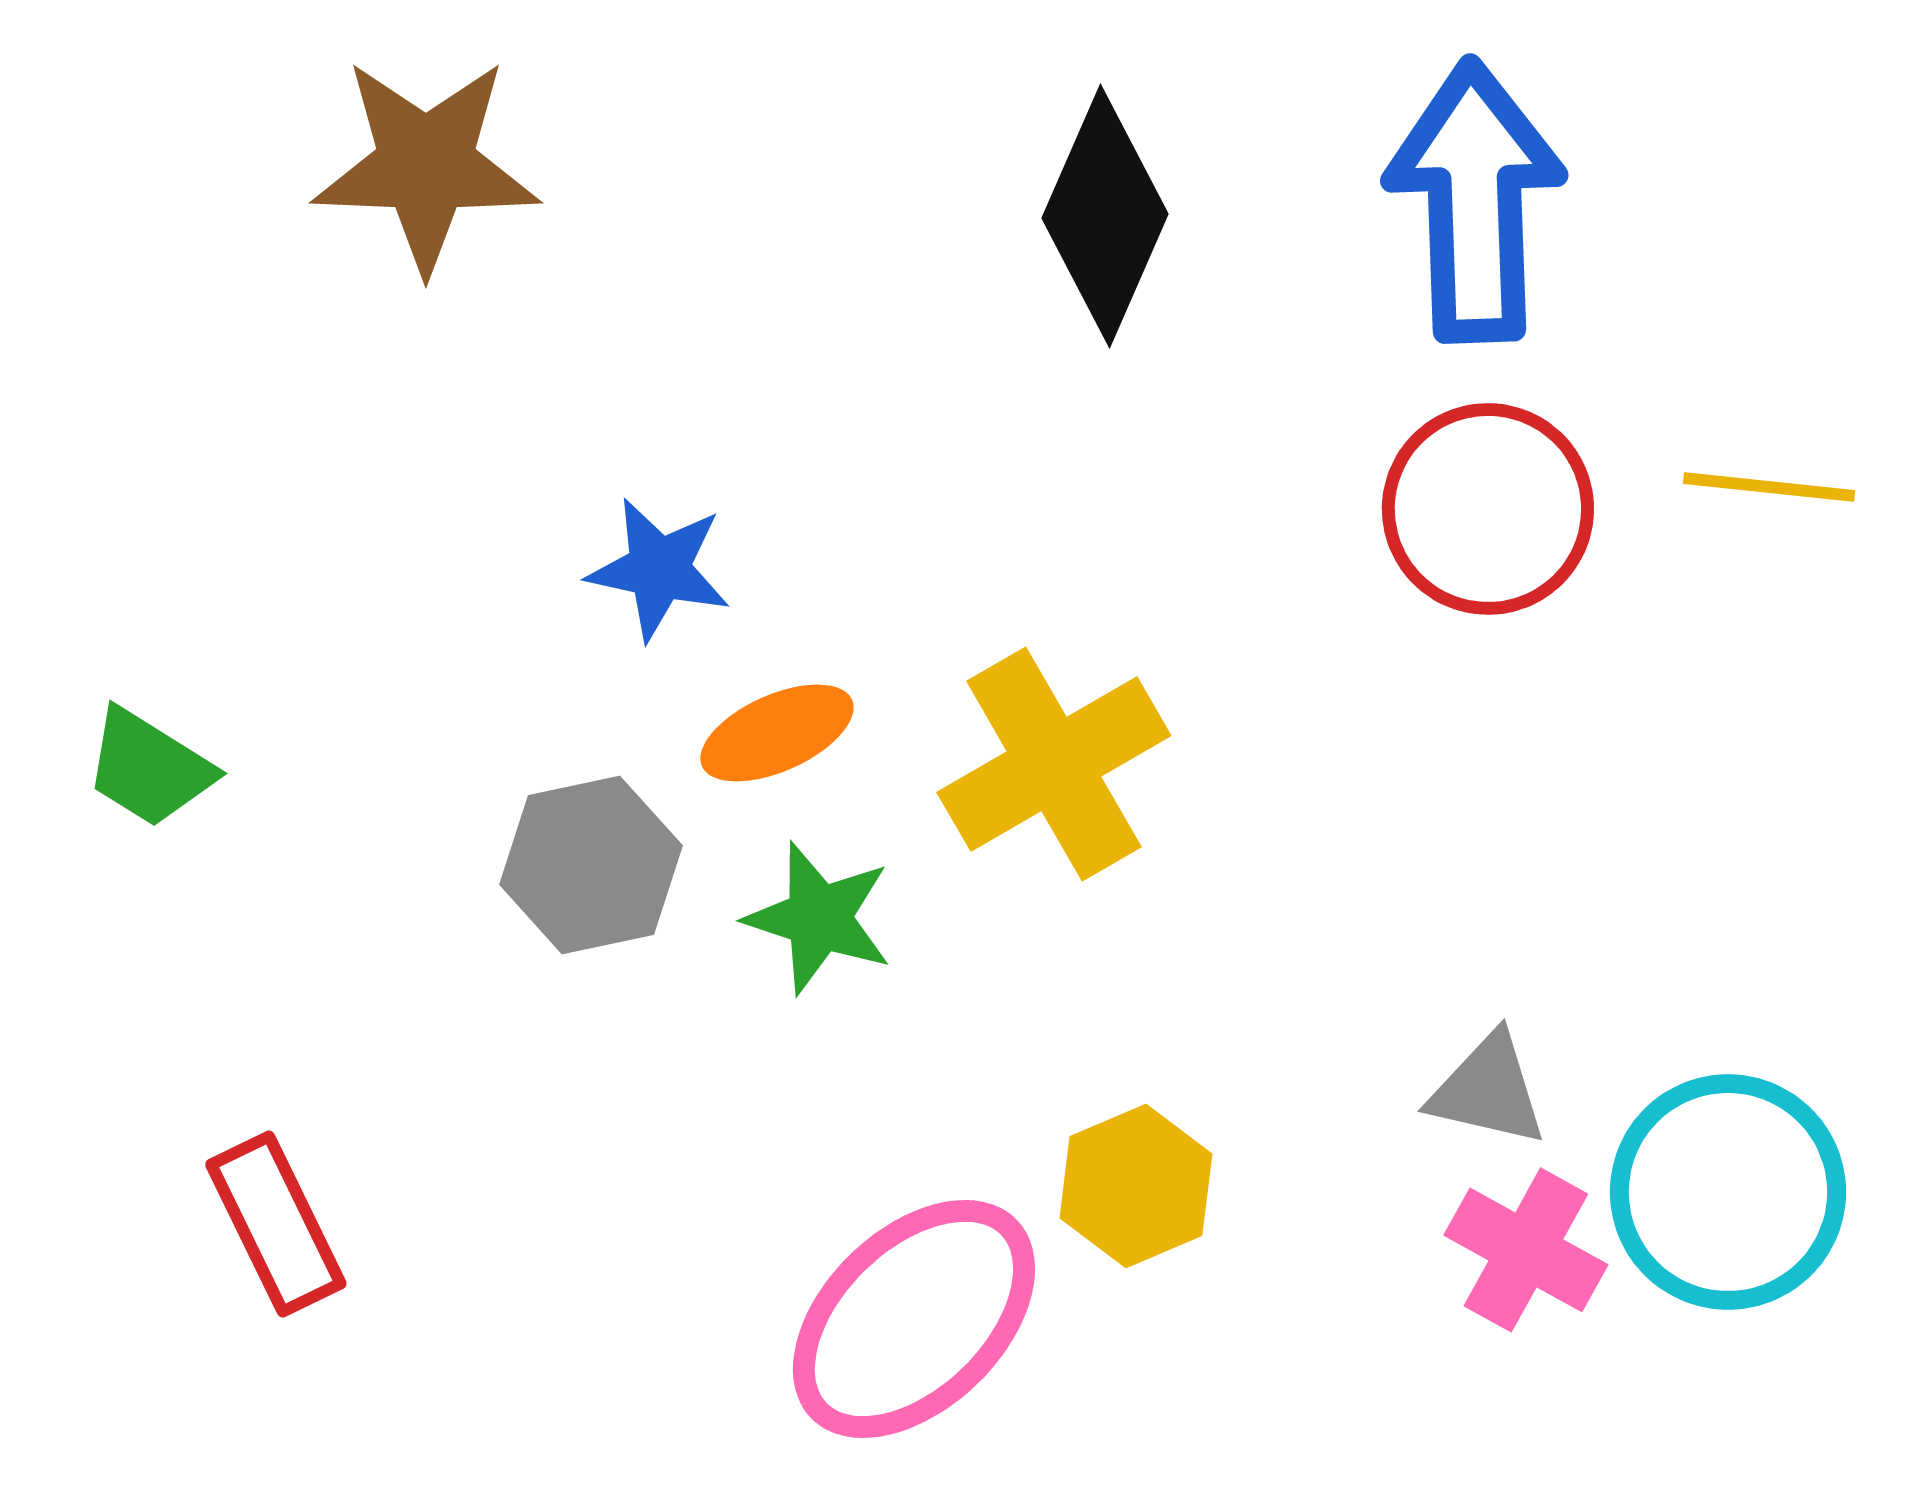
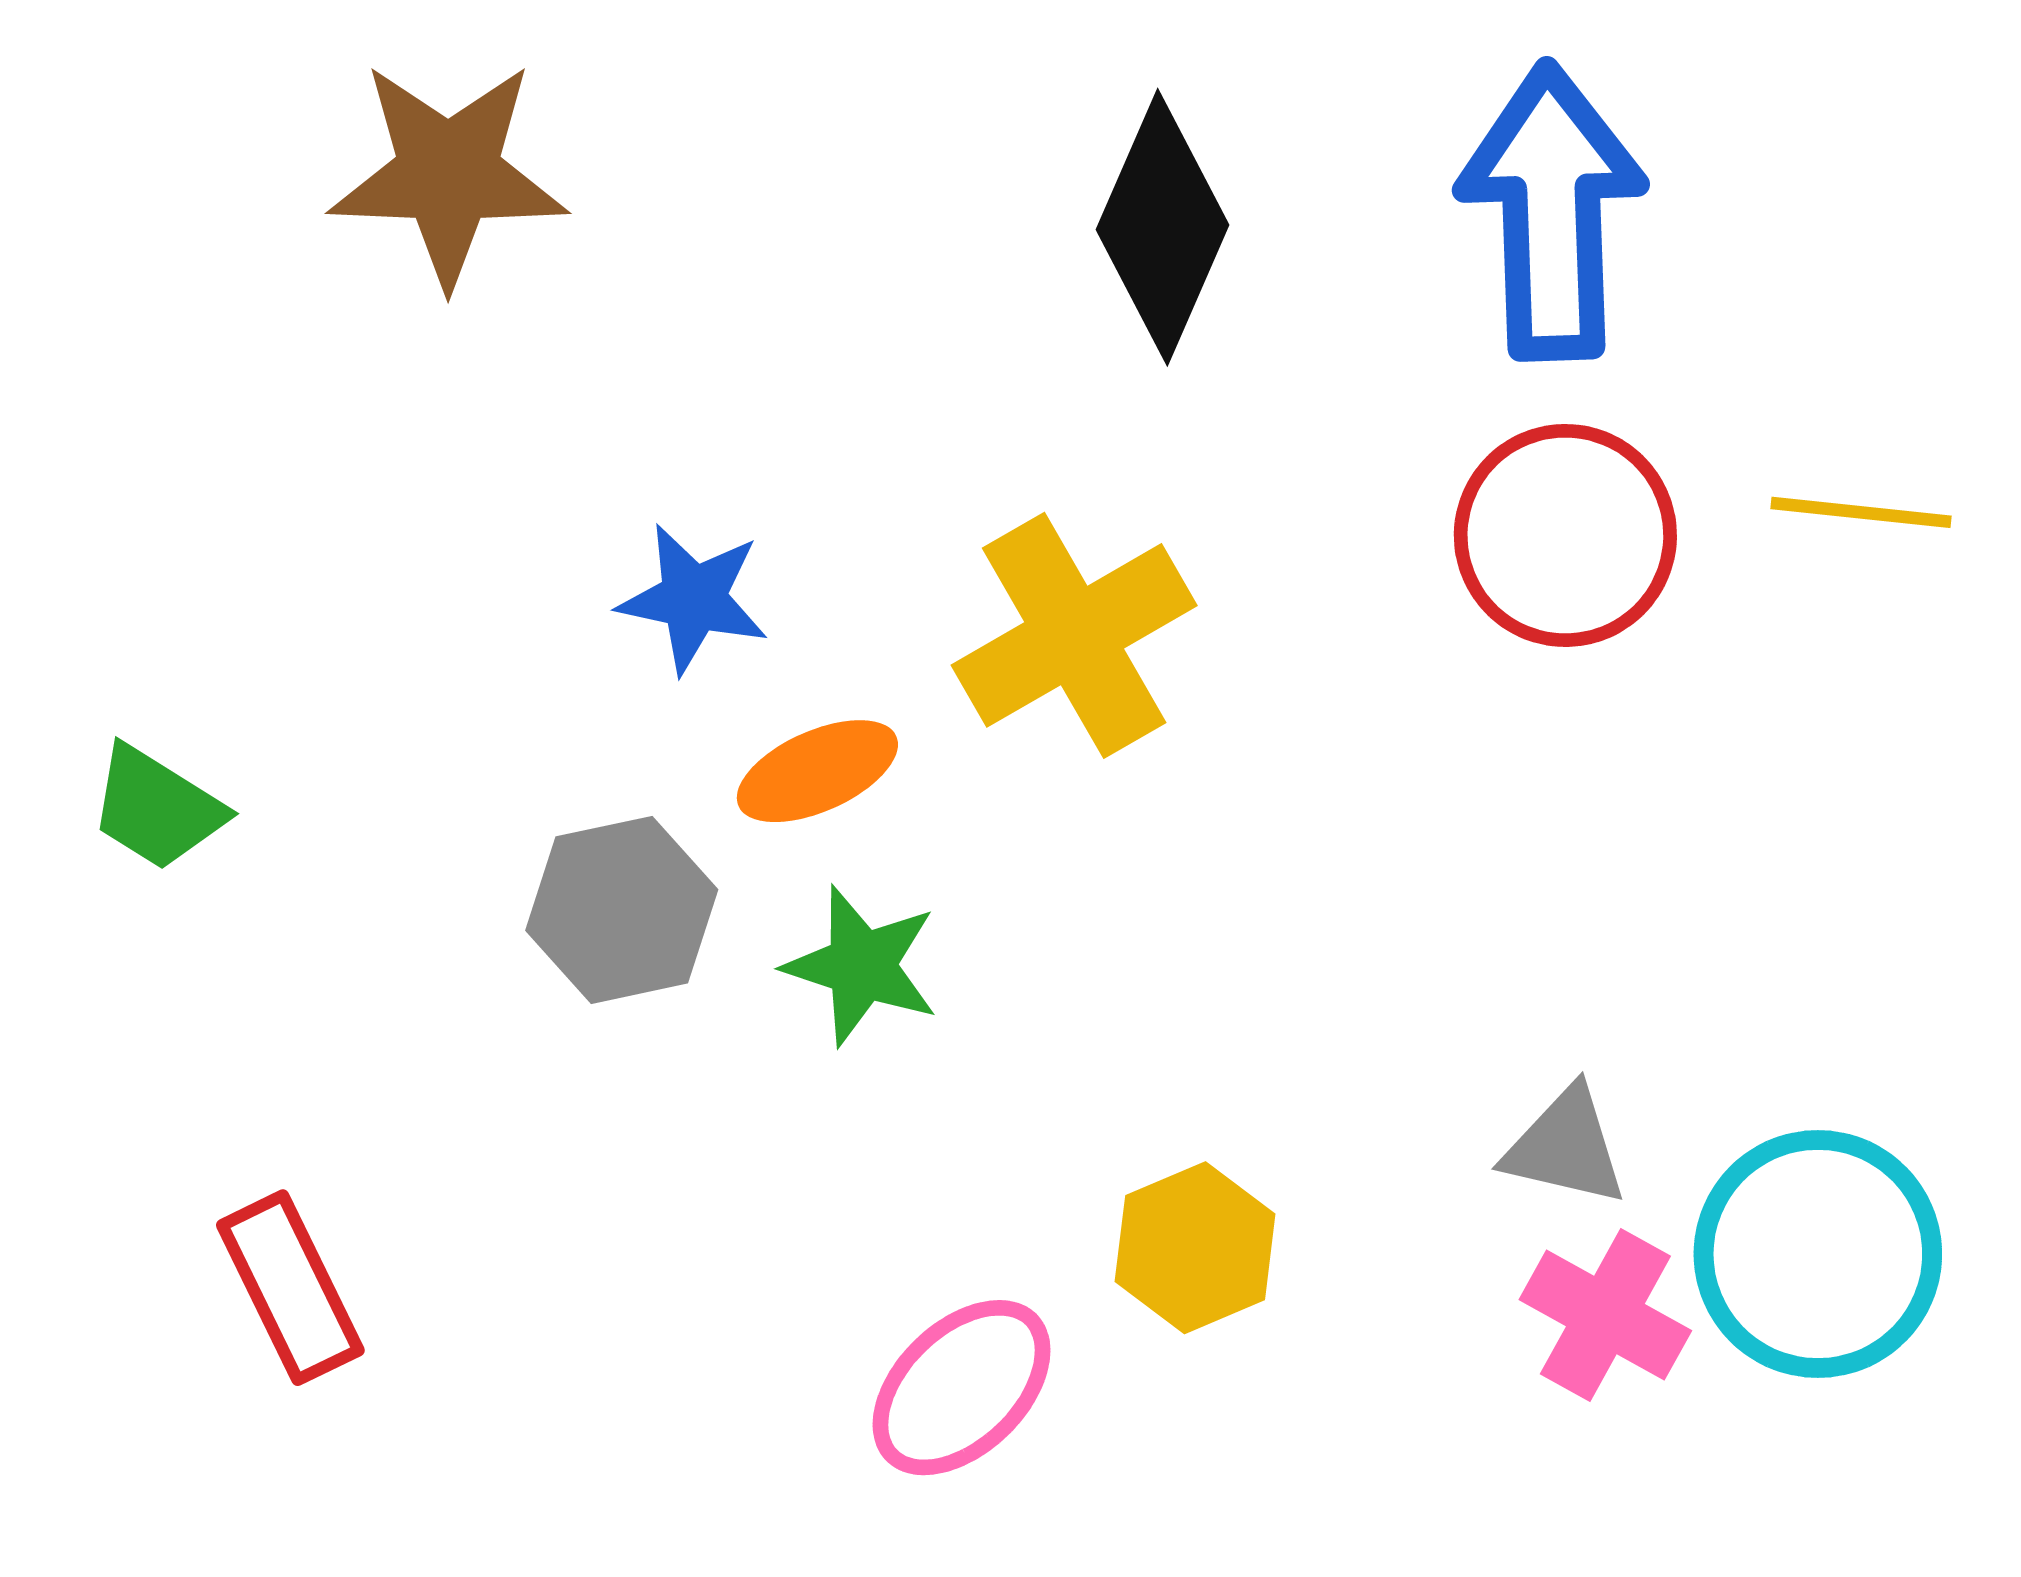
yellow cross: (1054, 764) -> (1074, 635), moved
pink ellipse: (914, 1319) -> (962, 1388), size x0.7

